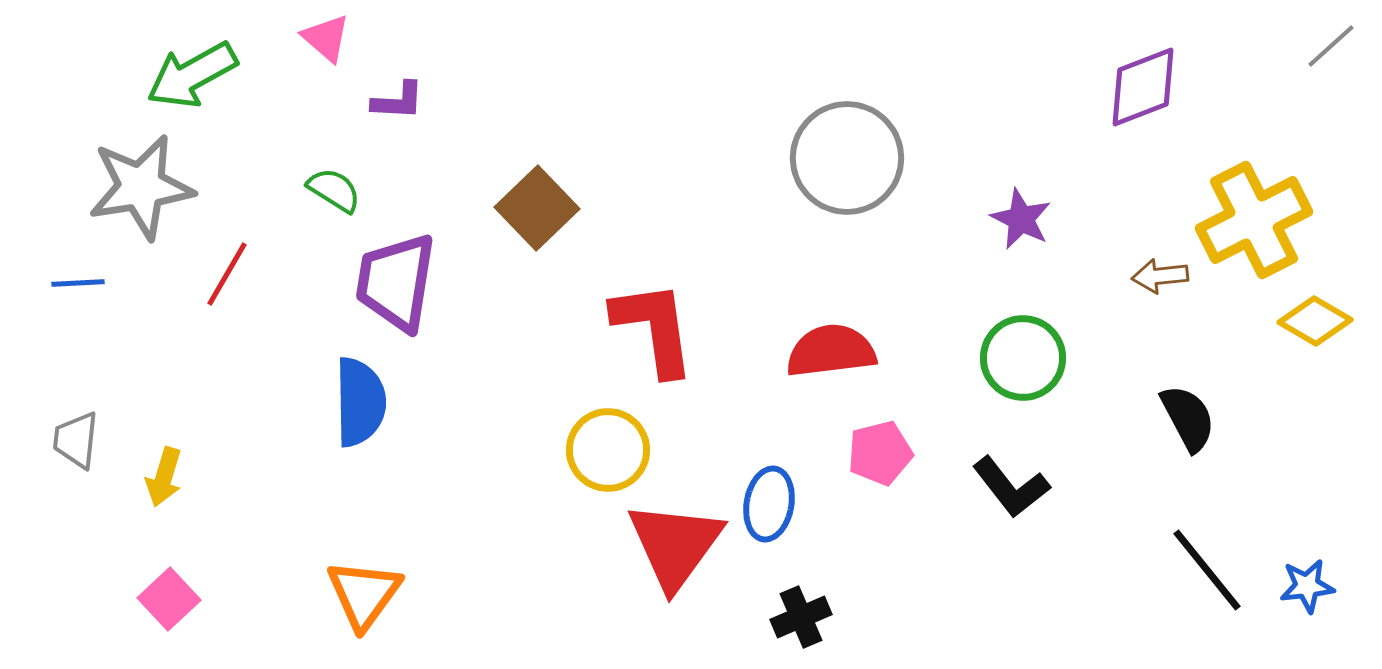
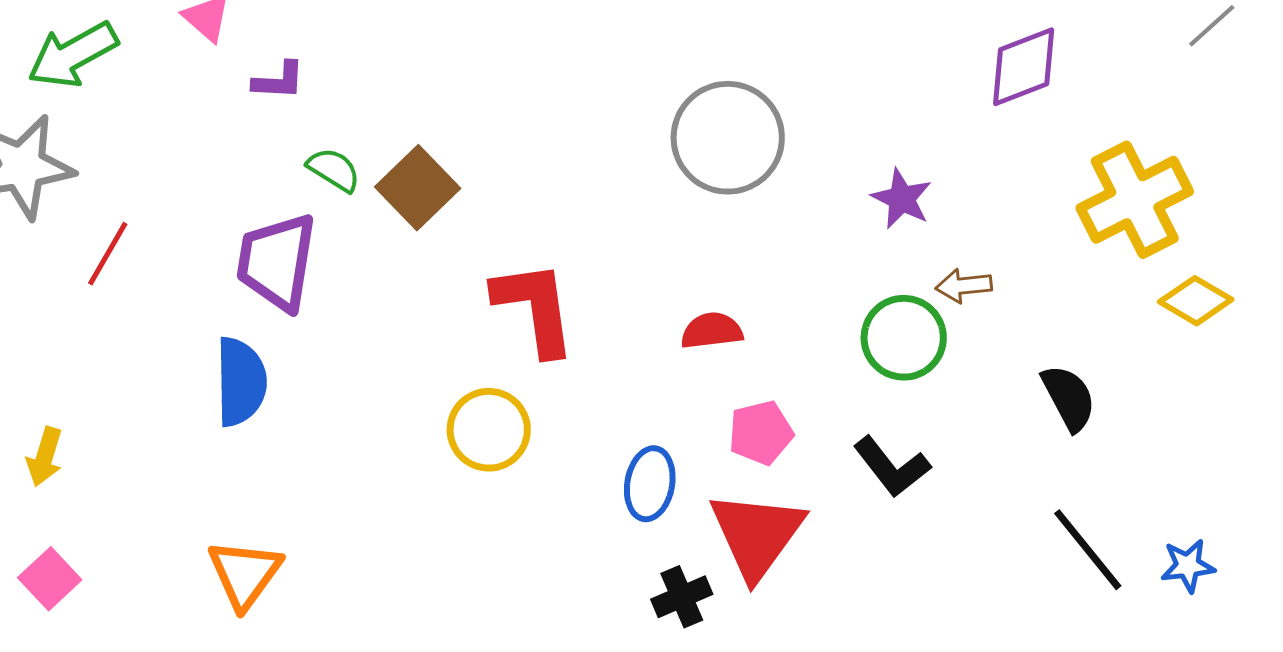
green semicircle: (334, 190) -> (334, 170), moved
brown arrow: (1160, 276) -> (964, 286), moved
red semicircle: (831, 351) -> (712, 331), size x0.7
red triangle: (675, 545) -> (757, 535), moved

